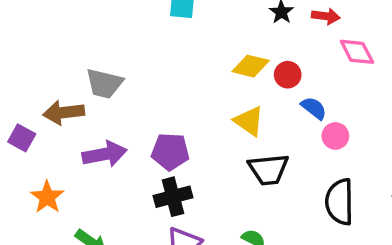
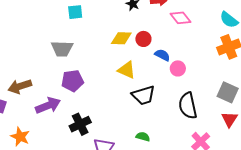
gray trapezoid: (104, 84) -> (62, 49), moved
purple pentagon: (170, 152) -> (73, 81), moved
black cross: (173, 197) -> (80, 124), moved

